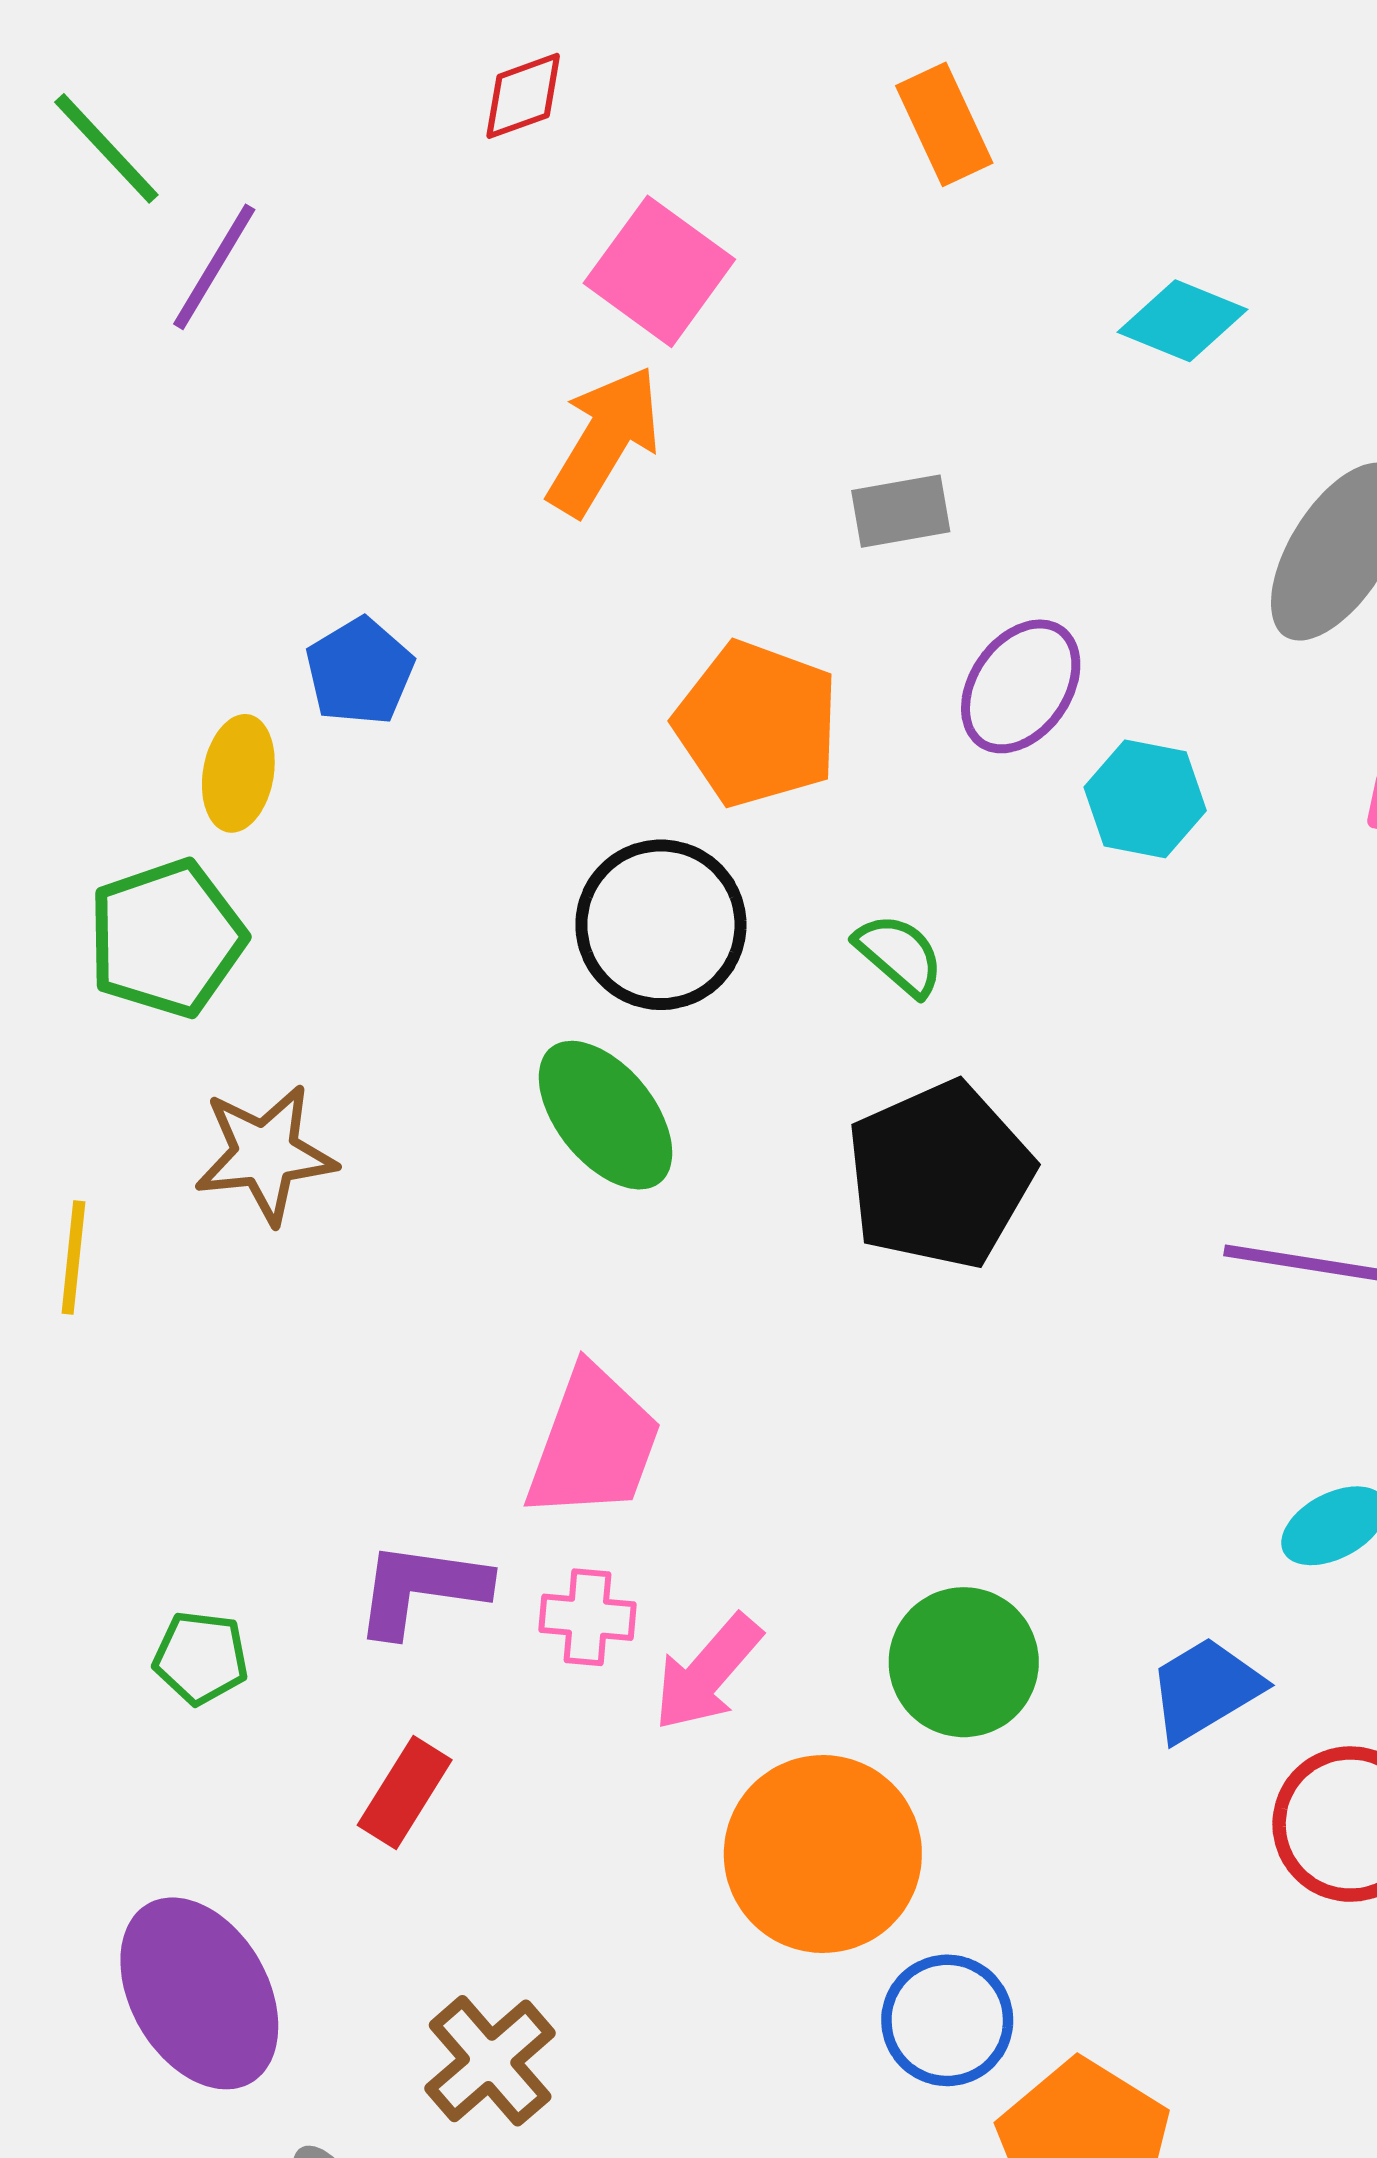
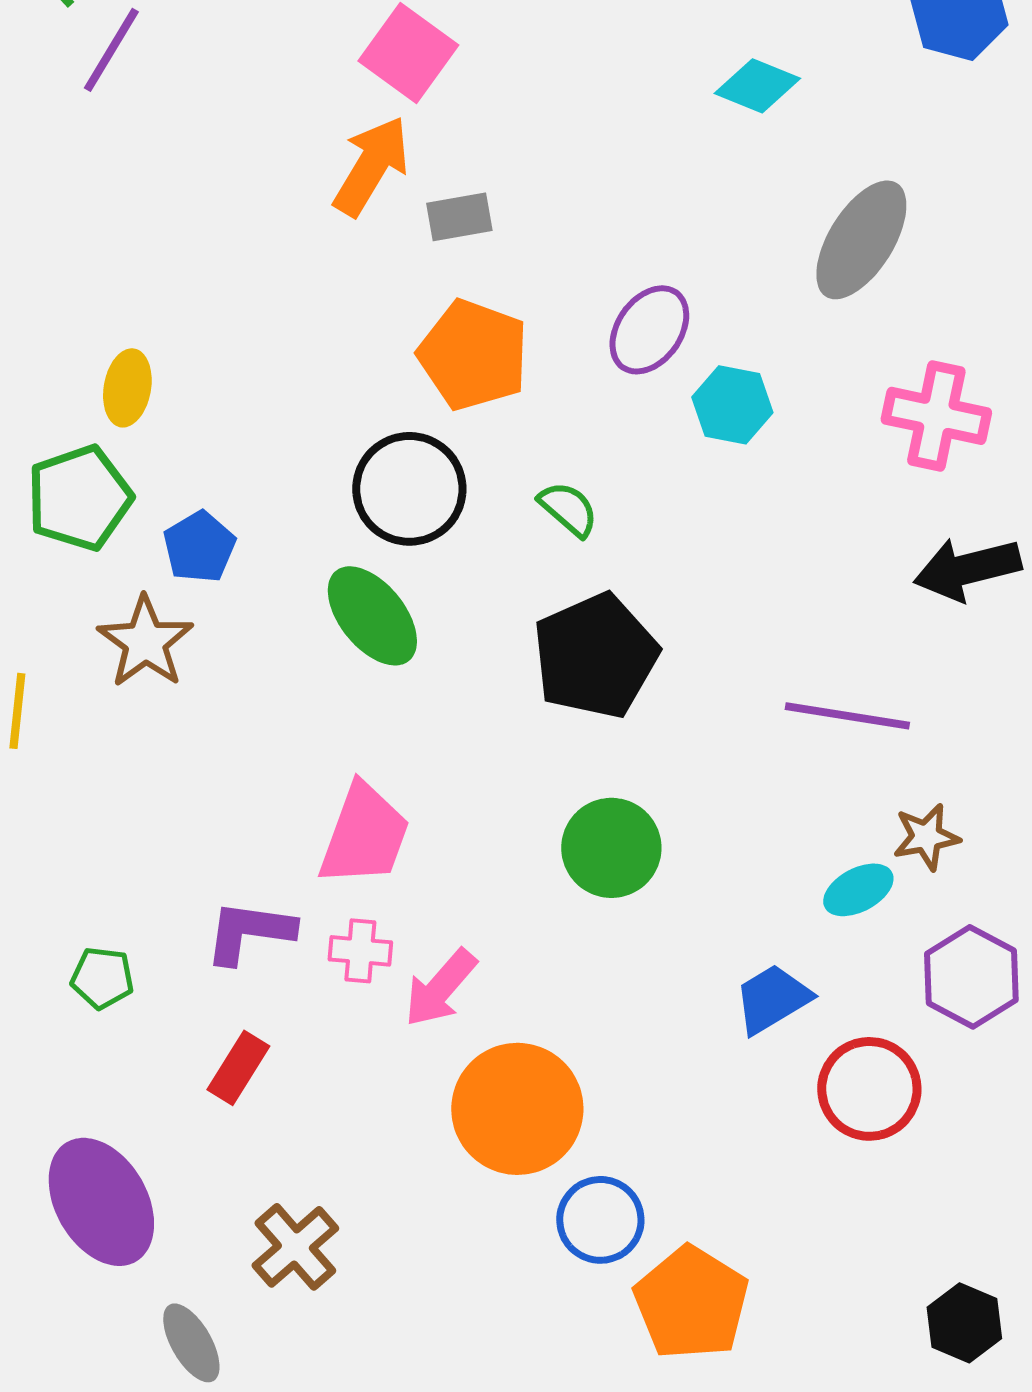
gray rectangle: (901, 511) -> (459, 217), moved
blue pentagon: (360, 671) -> (199, 547), moved
brown star: (265, 1154) -> (145, 642), turned -30
green circle: (964, 1662) -> (611, 848), moved

